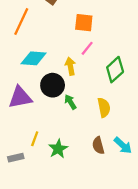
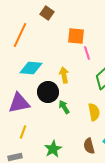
pink line: (87, 48) -> (87, 53), moved, turned -56
yellow line: (35, 139) -> (23, 132), moved

